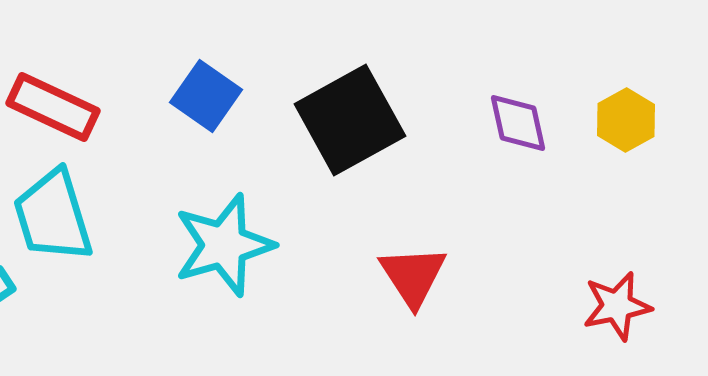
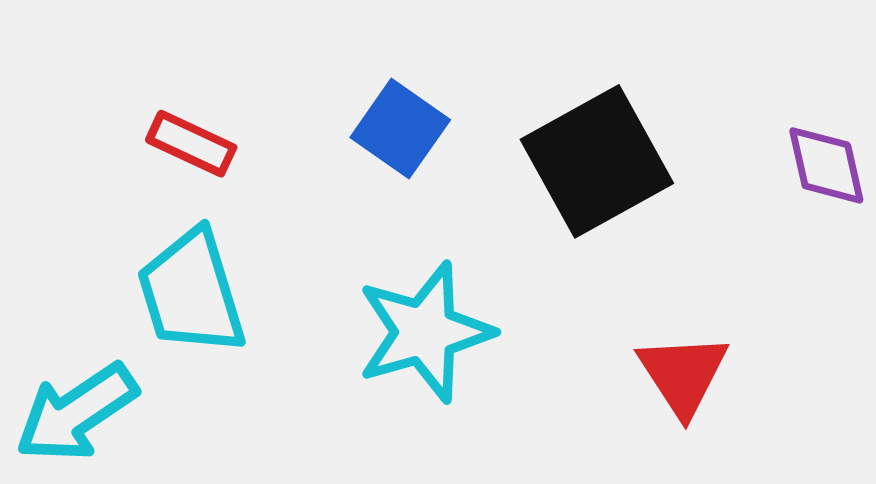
red rectangle: (53, 107) -> (191, 144), size x0.7

